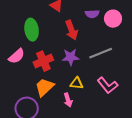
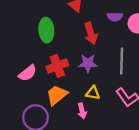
gray line: (101, 53) -> (122, 61), turned -70
pink semicircle: (17, 56) -> (28, 73), moved

